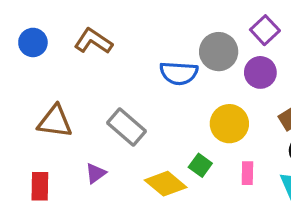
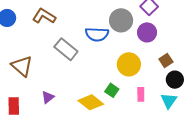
brown triangle: (55, 121) -> (22, 66), turned 35
gray rectangle: (127, 127) -> (66, 49), moved

